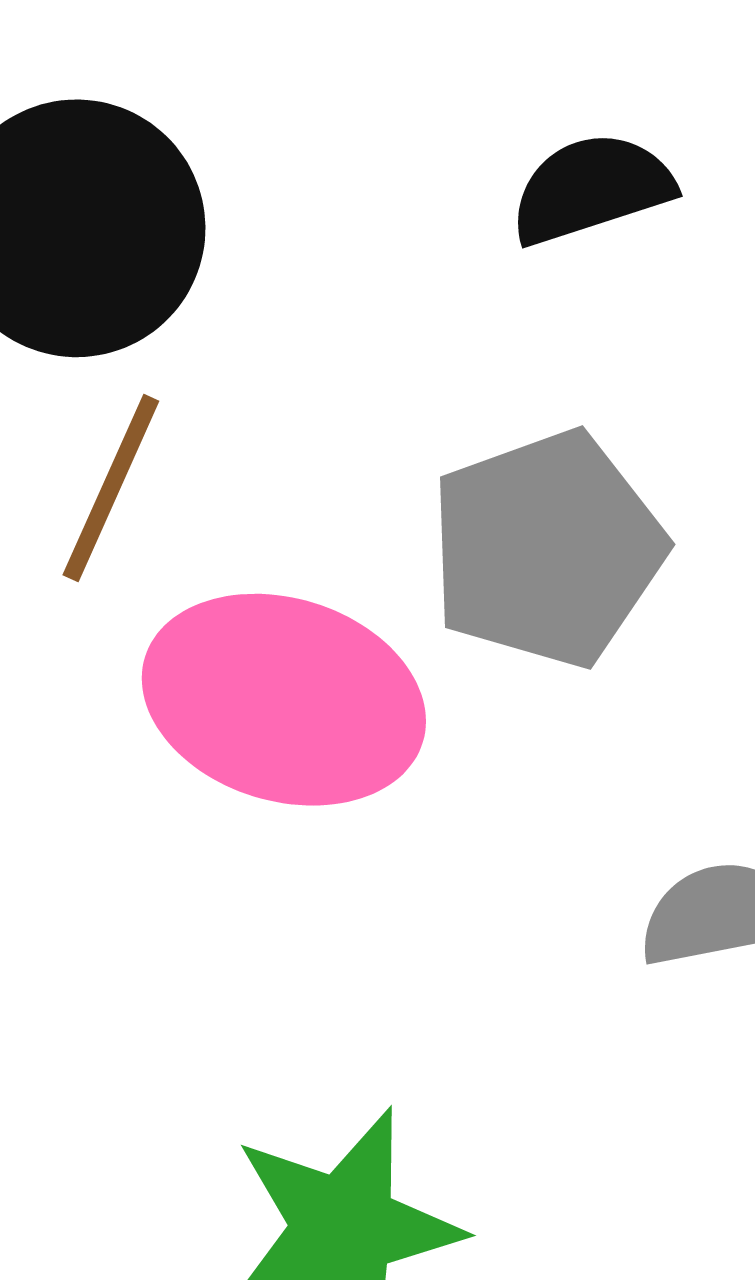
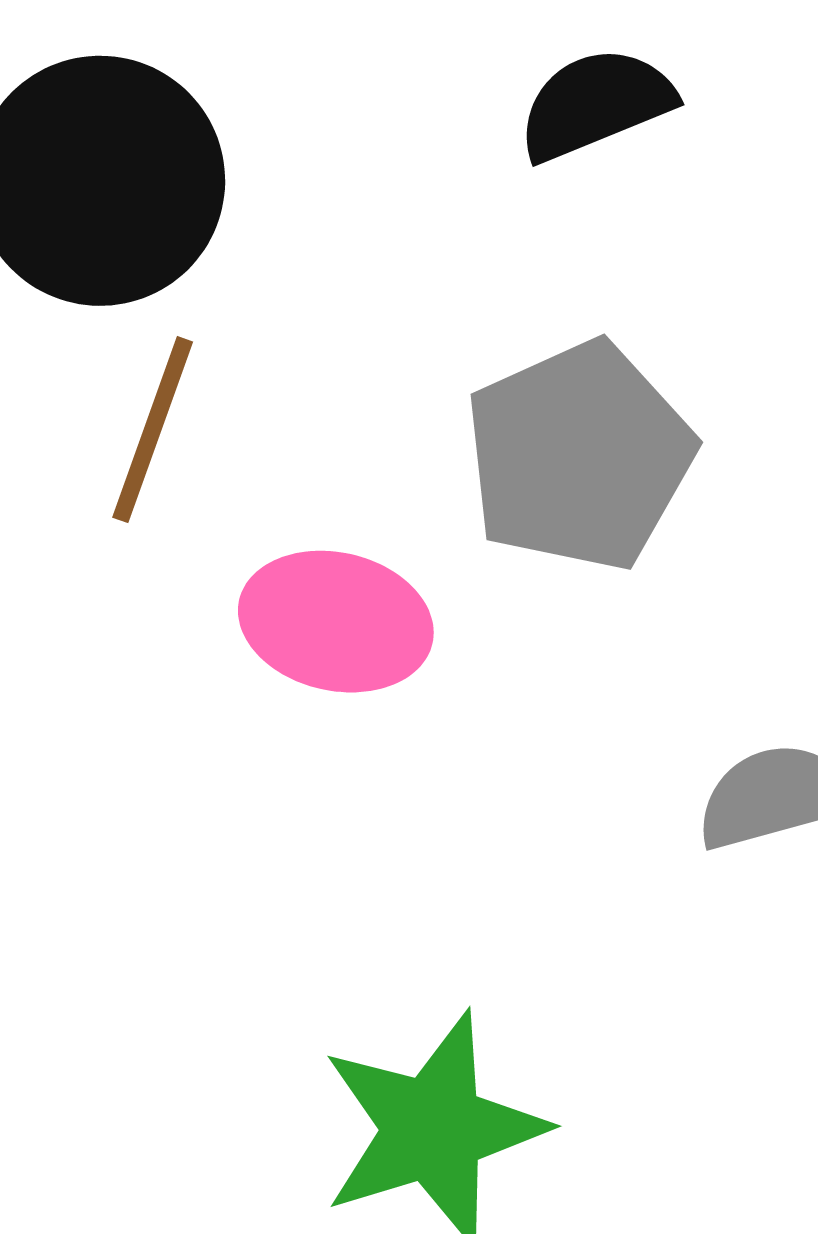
pink ellipse: (284, 700) -> (336, 622), size x0.7

